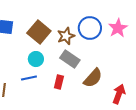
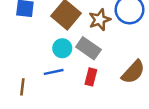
gray rectangle: (70, 59) -> (88, 48), moved

